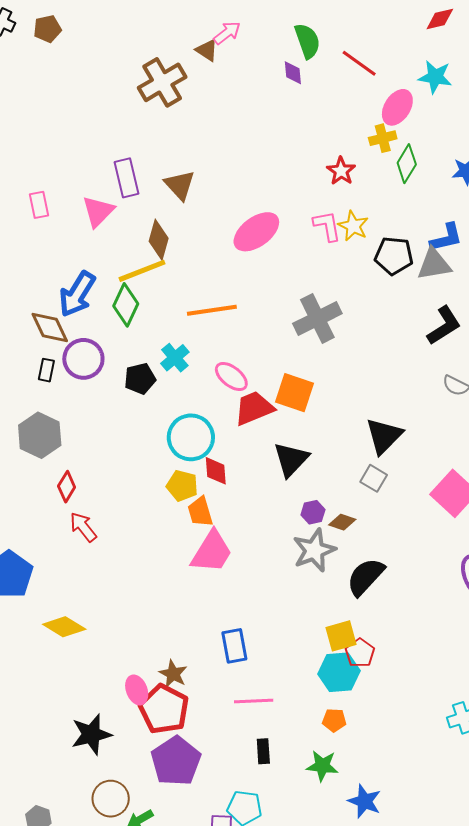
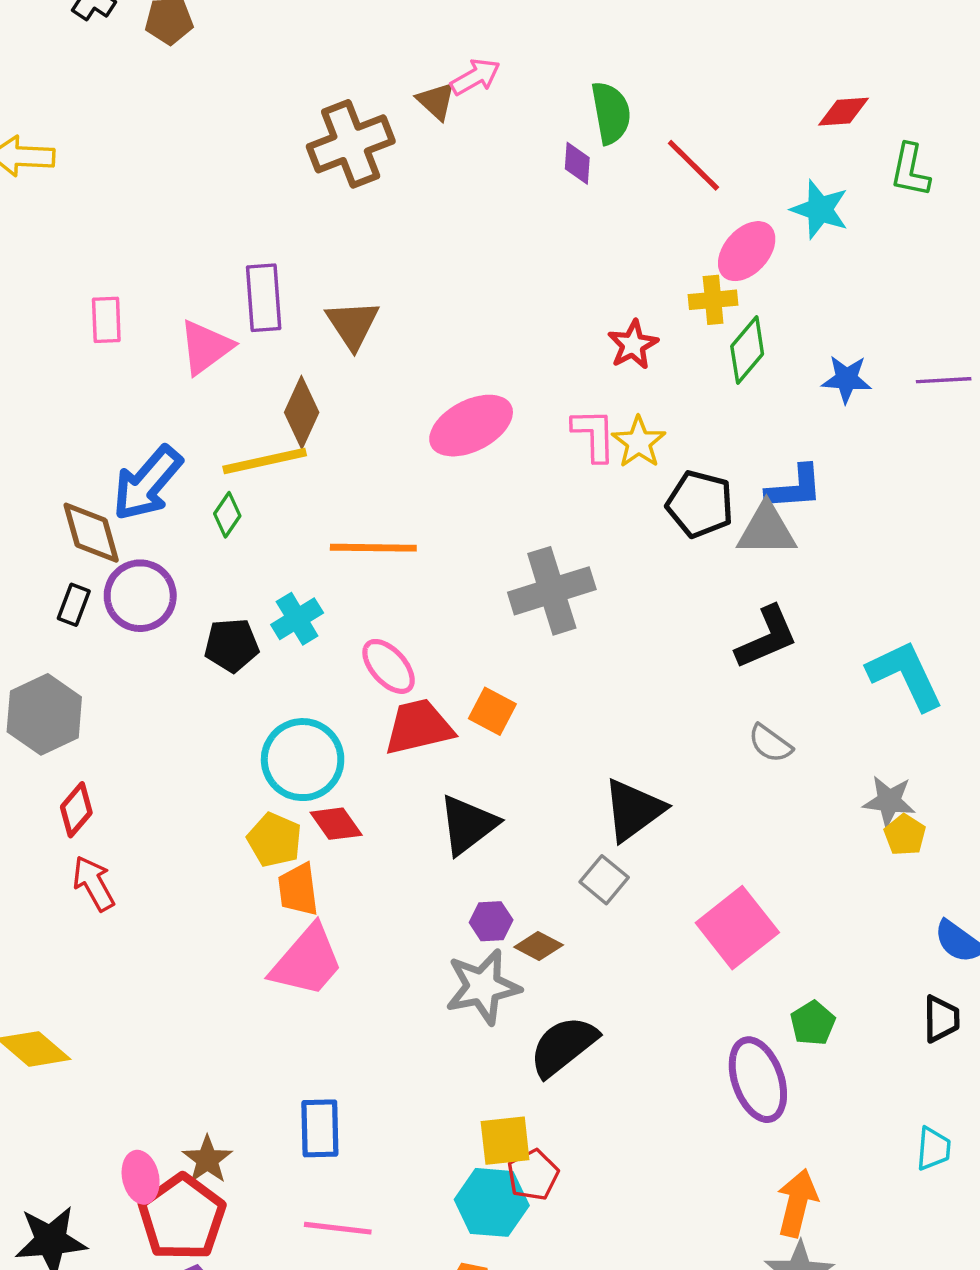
green diamond: (126, 305) -> (227, 515), size x0.6
orange square: (295, 393) -> (492, 711), size x0.7
red diamond: (216, 471) -> (336, 824), turned -40

